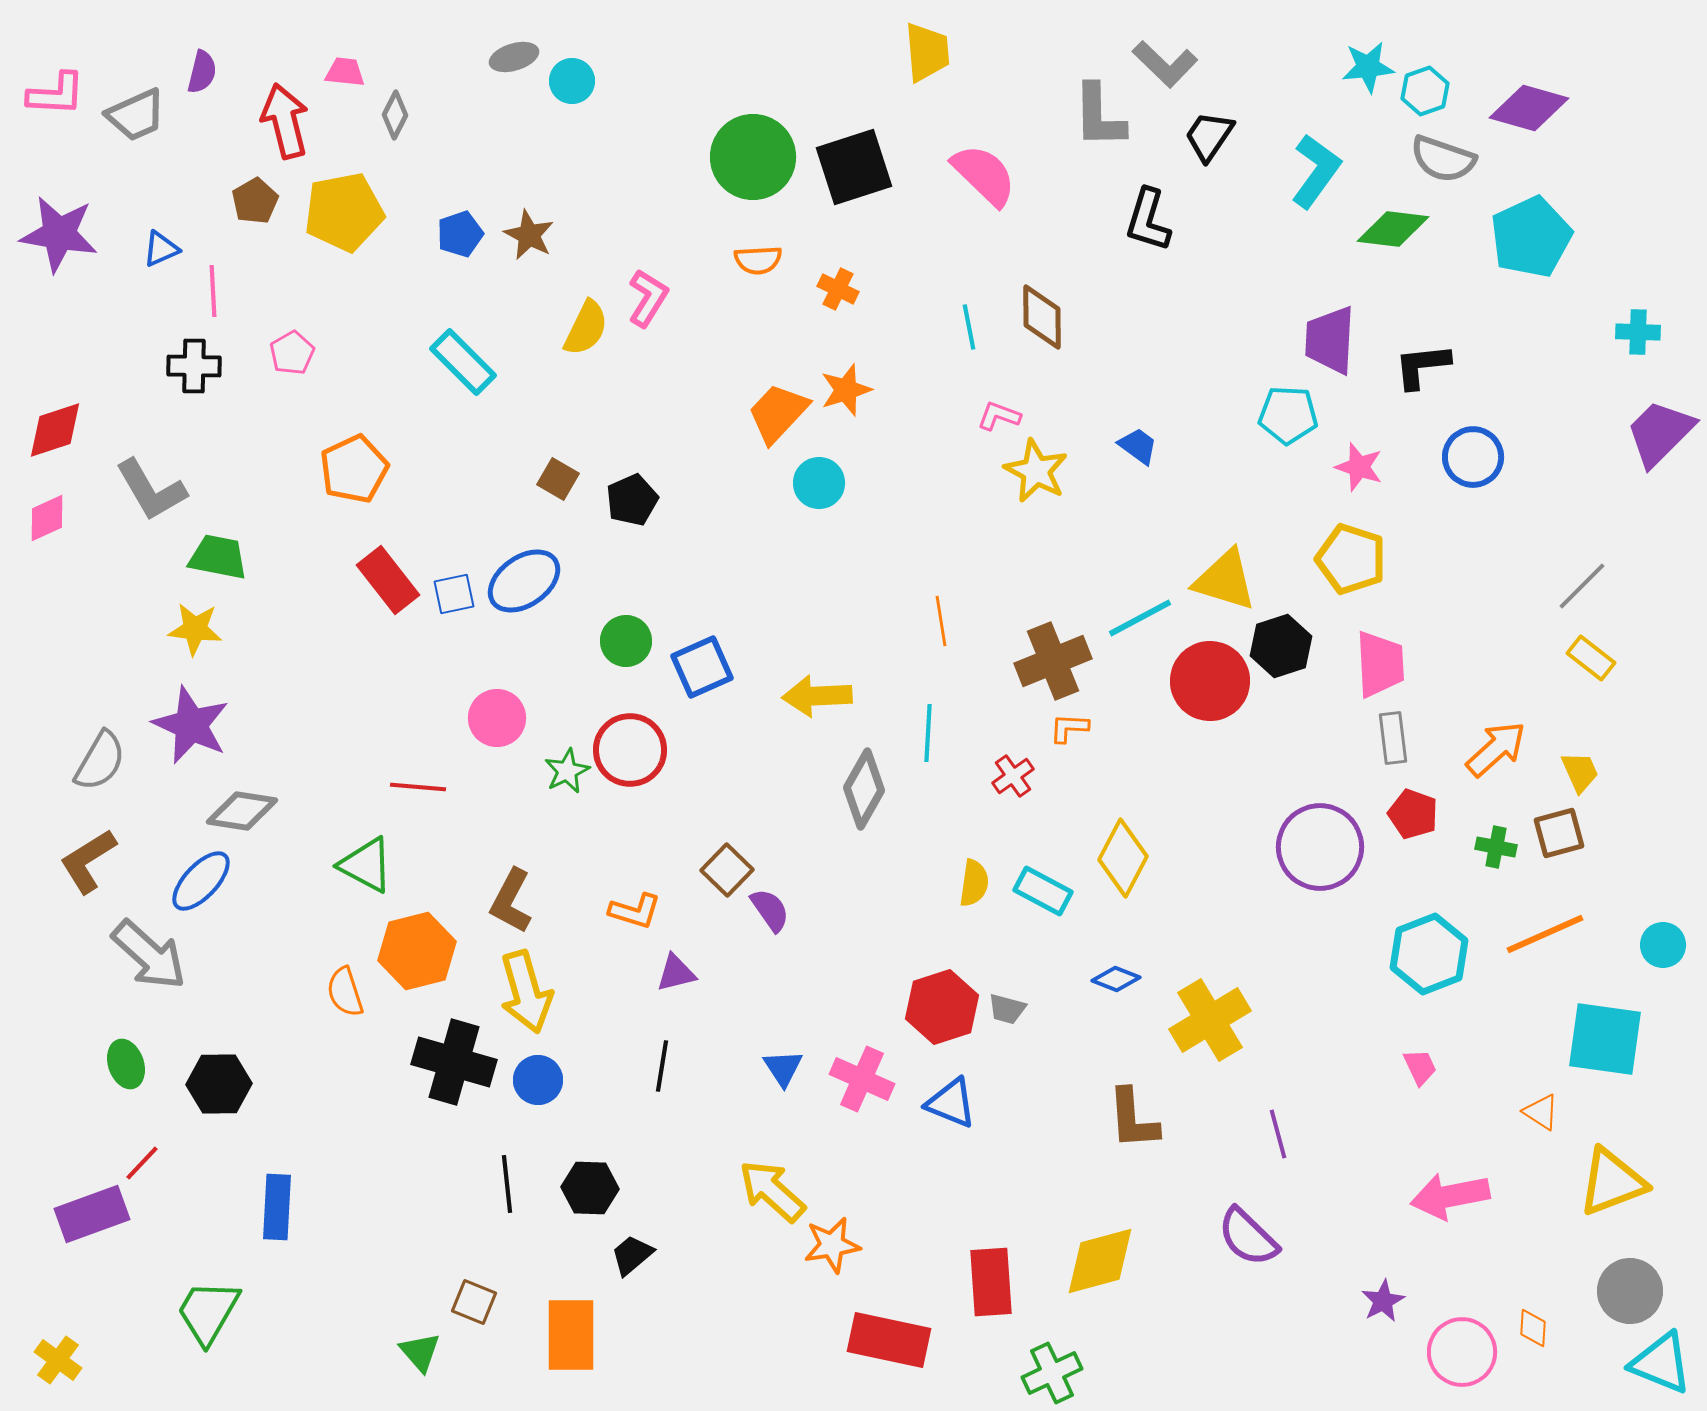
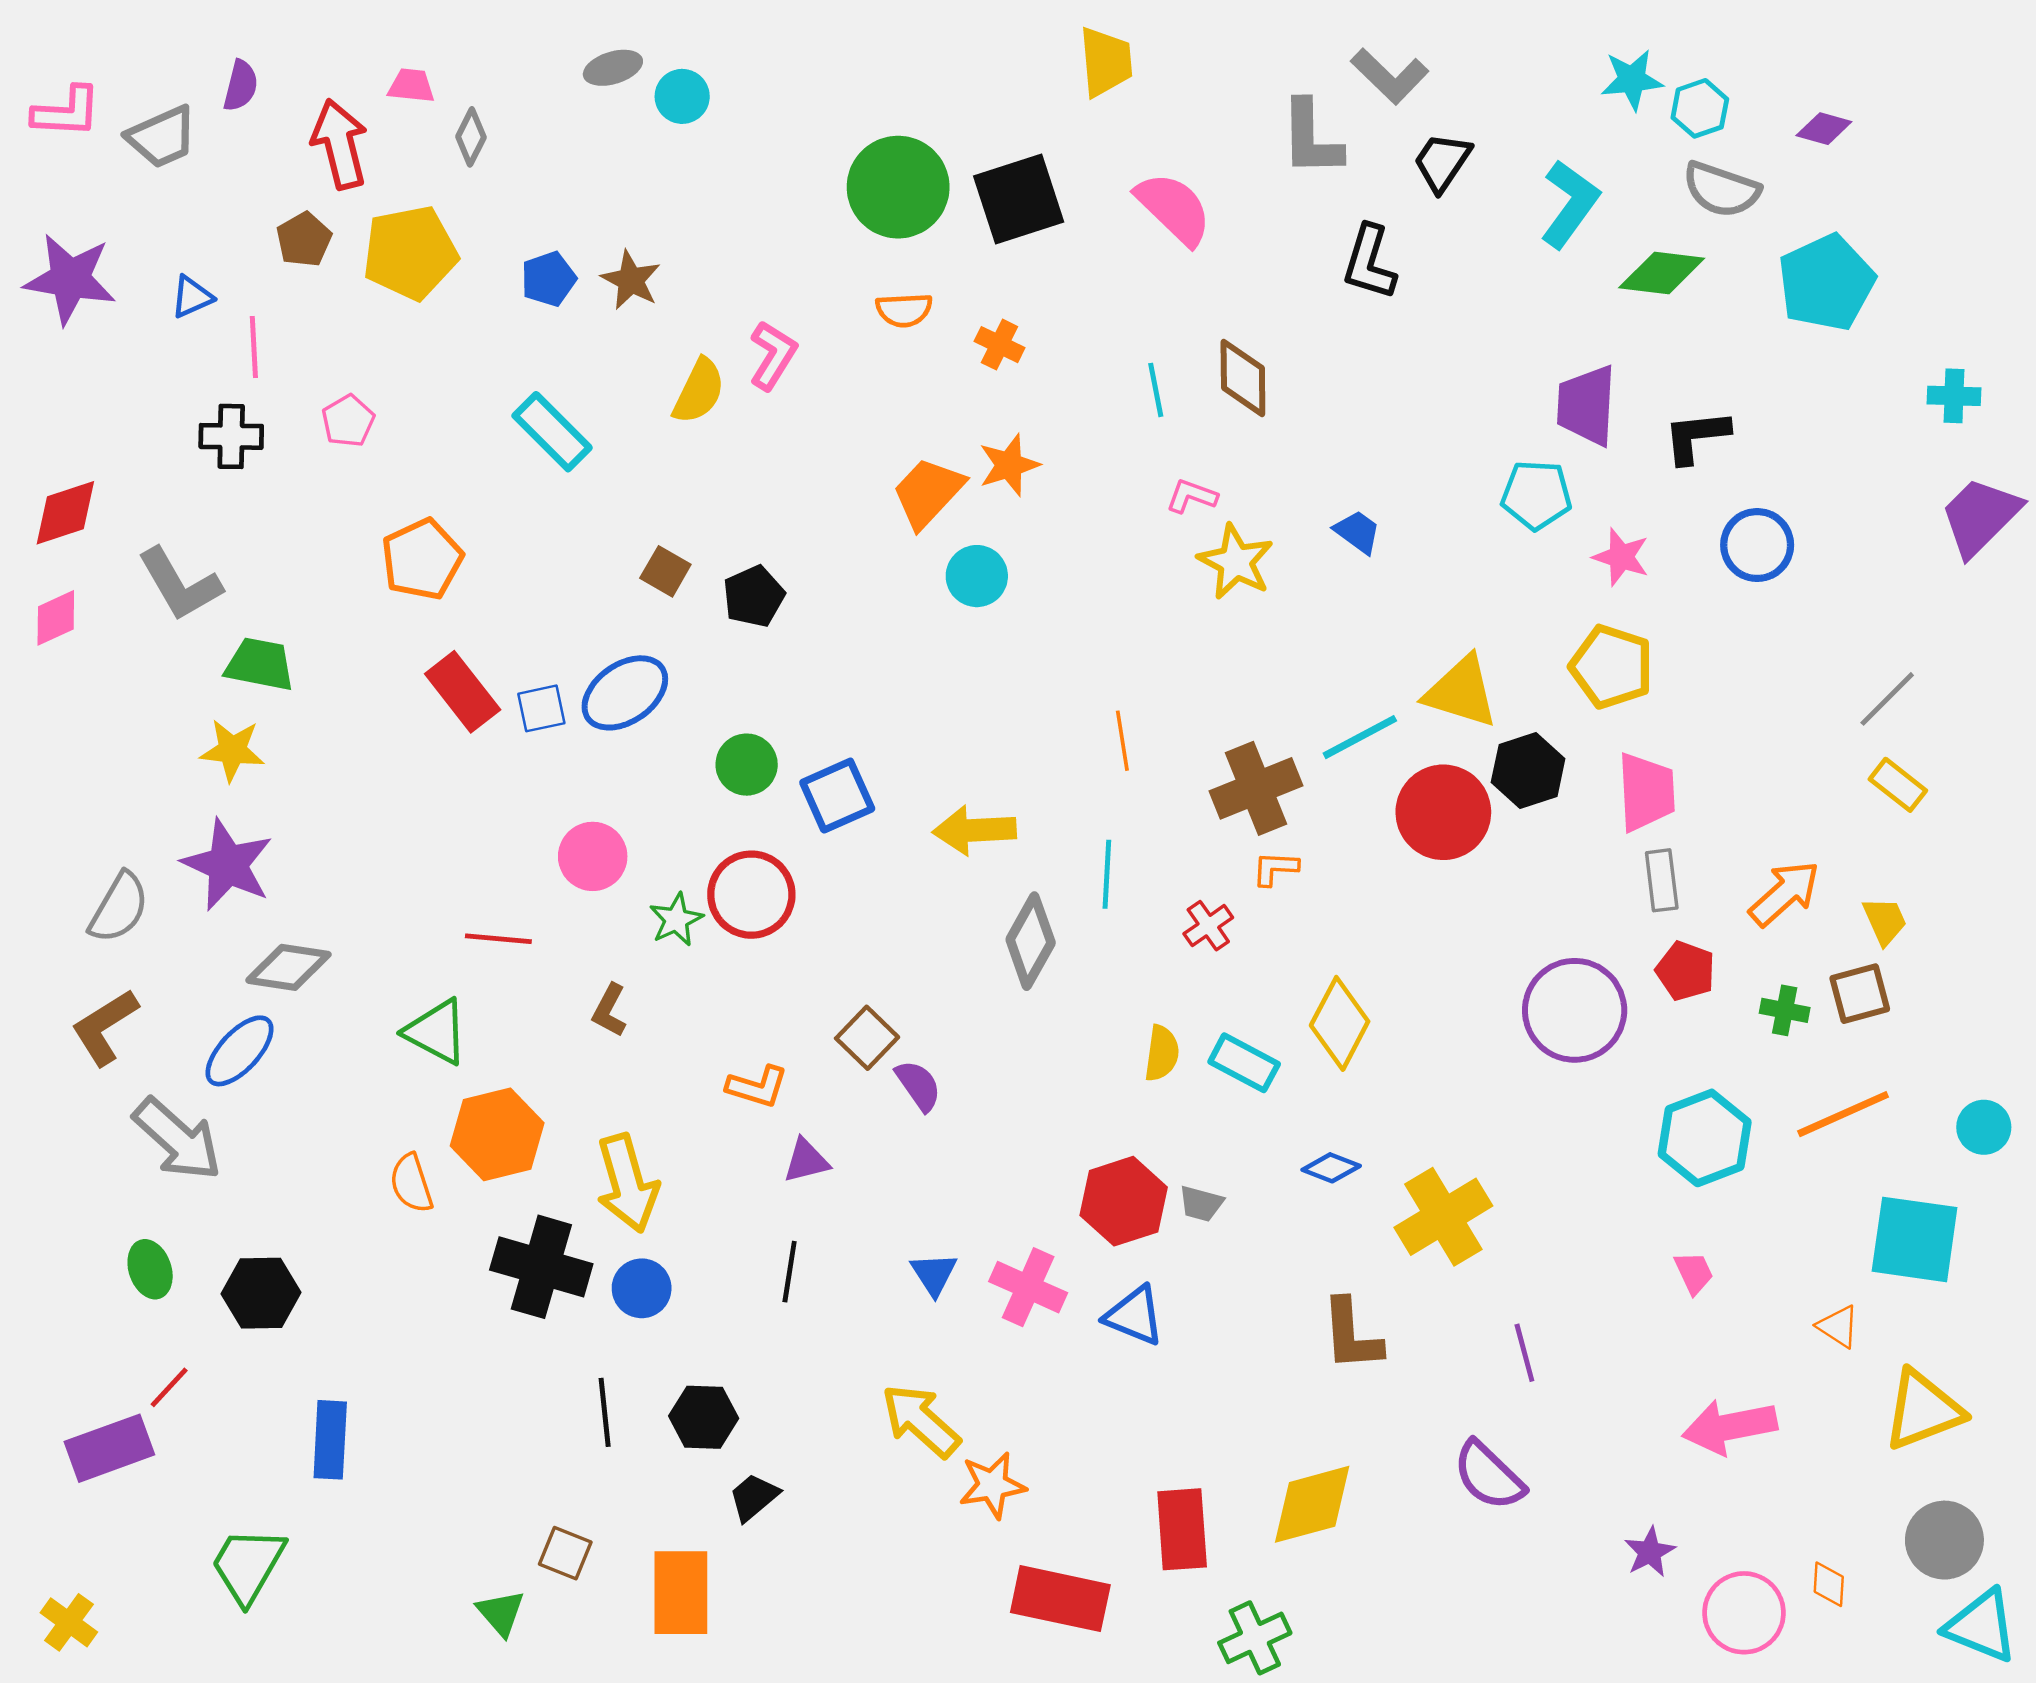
purple diamond: (1529, 108) -> (1824, 129), size x0.6
brown L-shape: (511, 901) -> (609, 1010), moved, size x0.7

